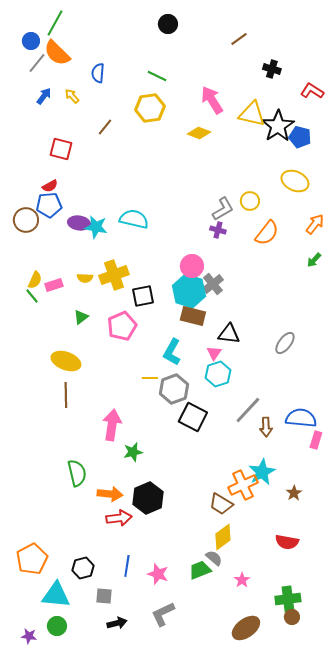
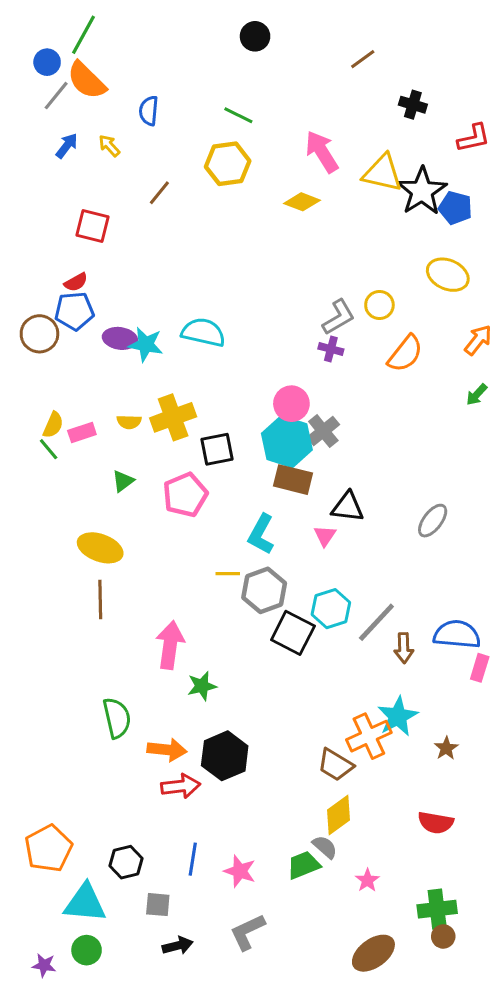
red L-shape: (312, 91) -> (474, 138), turned 135
cyan hexagon: (218, 374) -> (331, 609), moved

